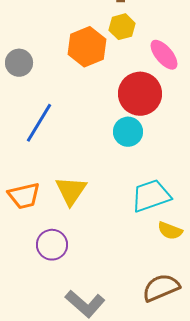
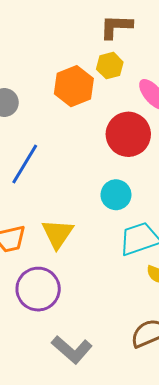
cyan circle: (128, 132) -> (116, 195), moved
purple circle: (52, 245) -> (38, 289), size x1.4

